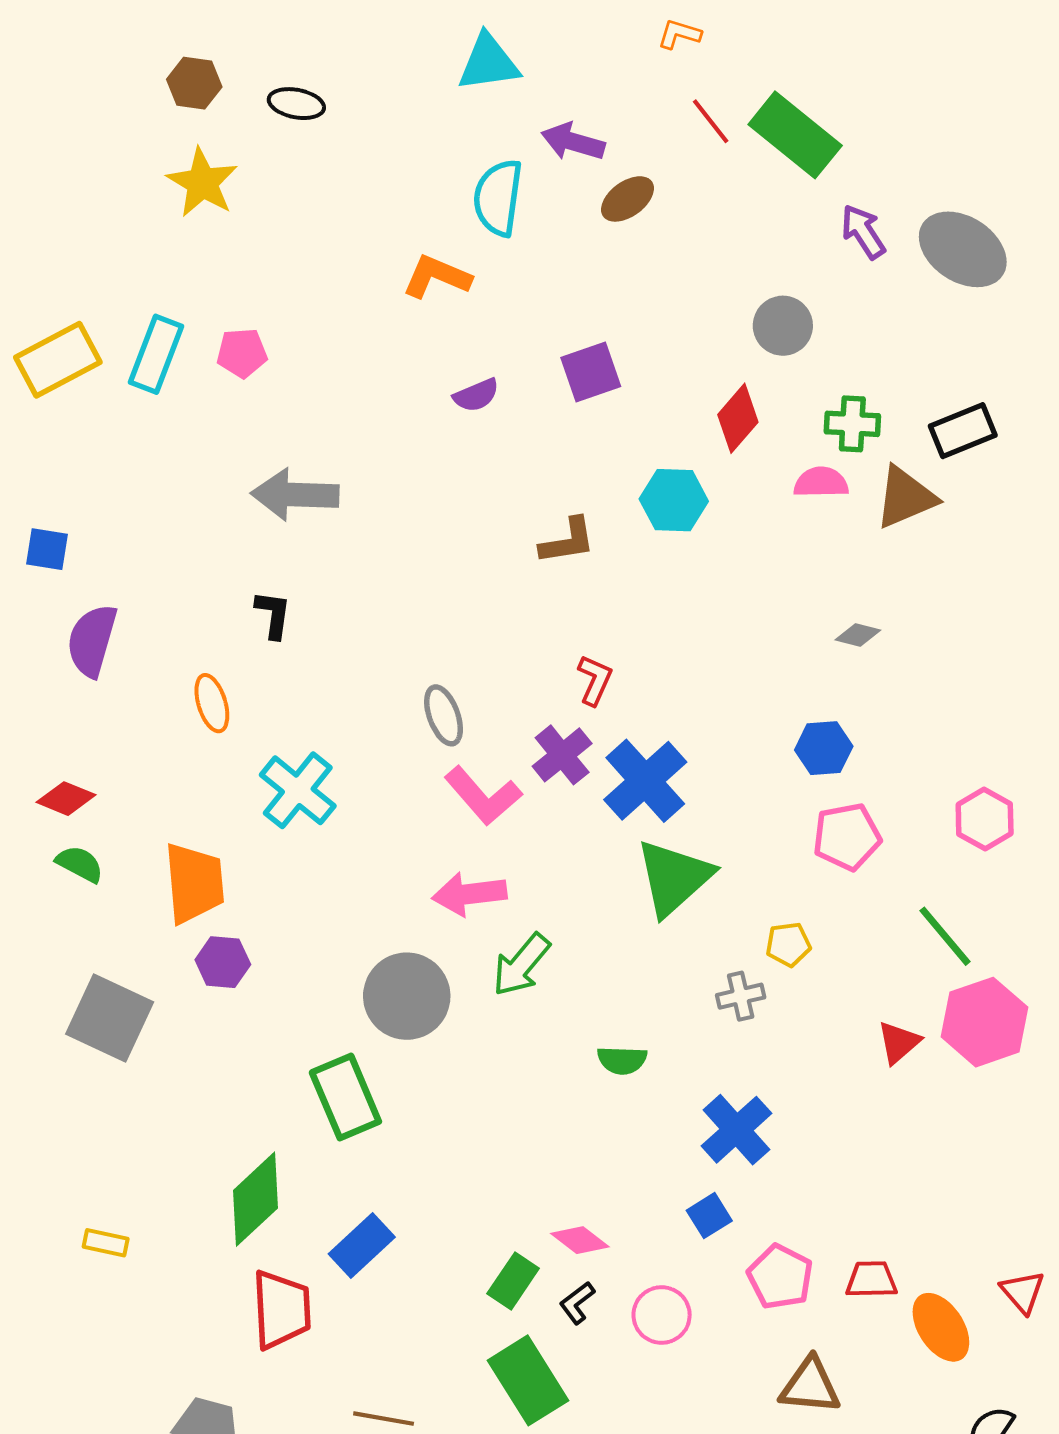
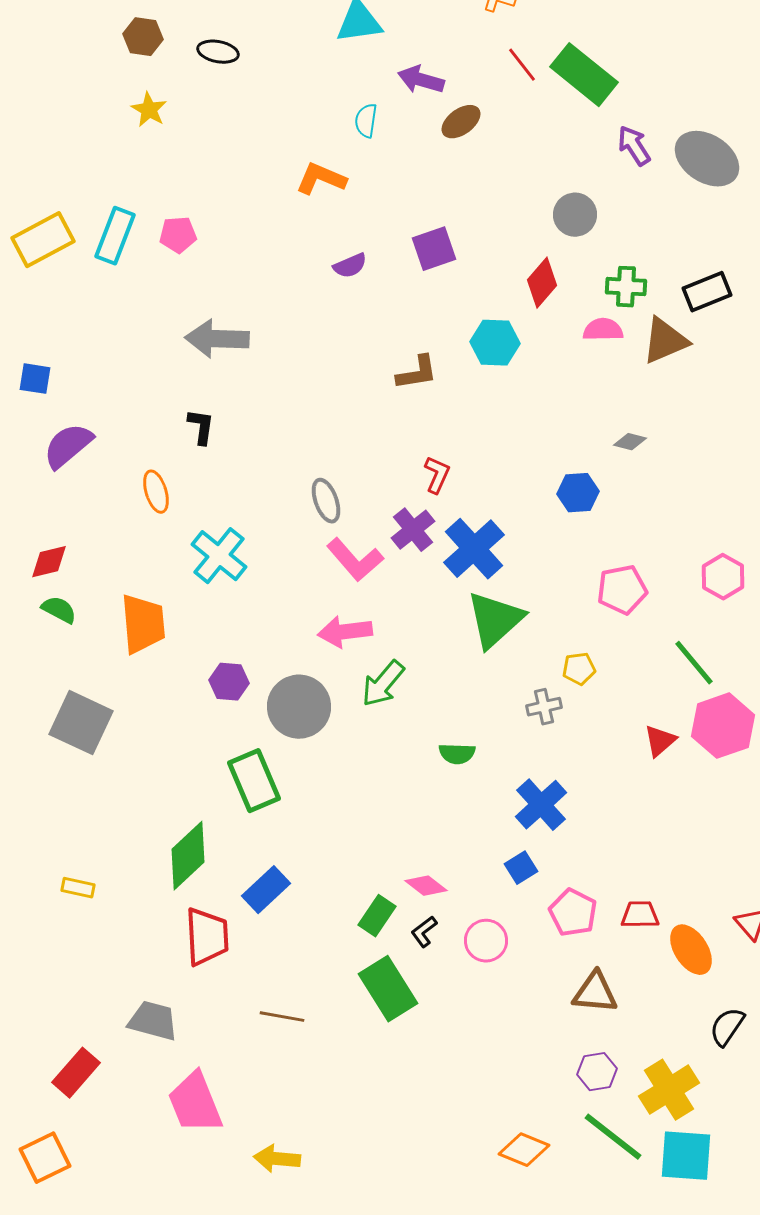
yellow star: (202, 183) -> (149, 110), size x0.7
cyan semicircle: (498, 198) -> (366, 121), size x0.6
purple semicircle: (92, 640) -> (68, 446), turned 34
blue hexagon: (824, 748) -> (578, 493), moved
red diamond: (66, 799) -> (49, 562), turned -36
purple hexagon: (223, 962) -> (229, 682), moved

